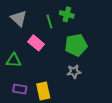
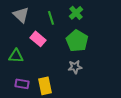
green cross: (67, 14) -> (76, 13), moved, turned 32
green pentagon: (76, 45) -> (77, 41), turned -30

